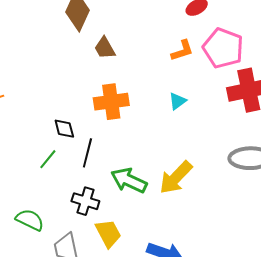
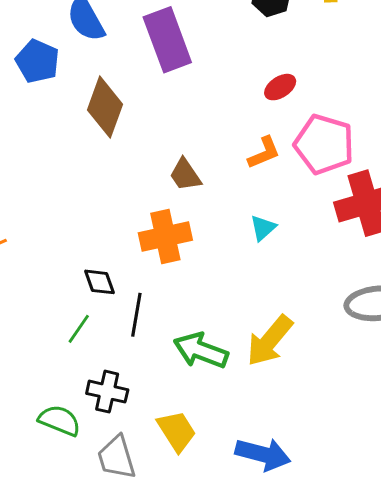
brown trapezoid: (105, 48) -> (185, 175), moved
black cross: (85, 201) -> (107, 392), moved

